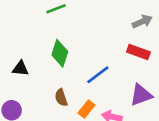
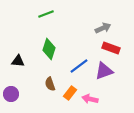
gray arrow: (142, 21) -> (103, 28), moved
purple triangle: (141, 95) -> (104, 71), moved

